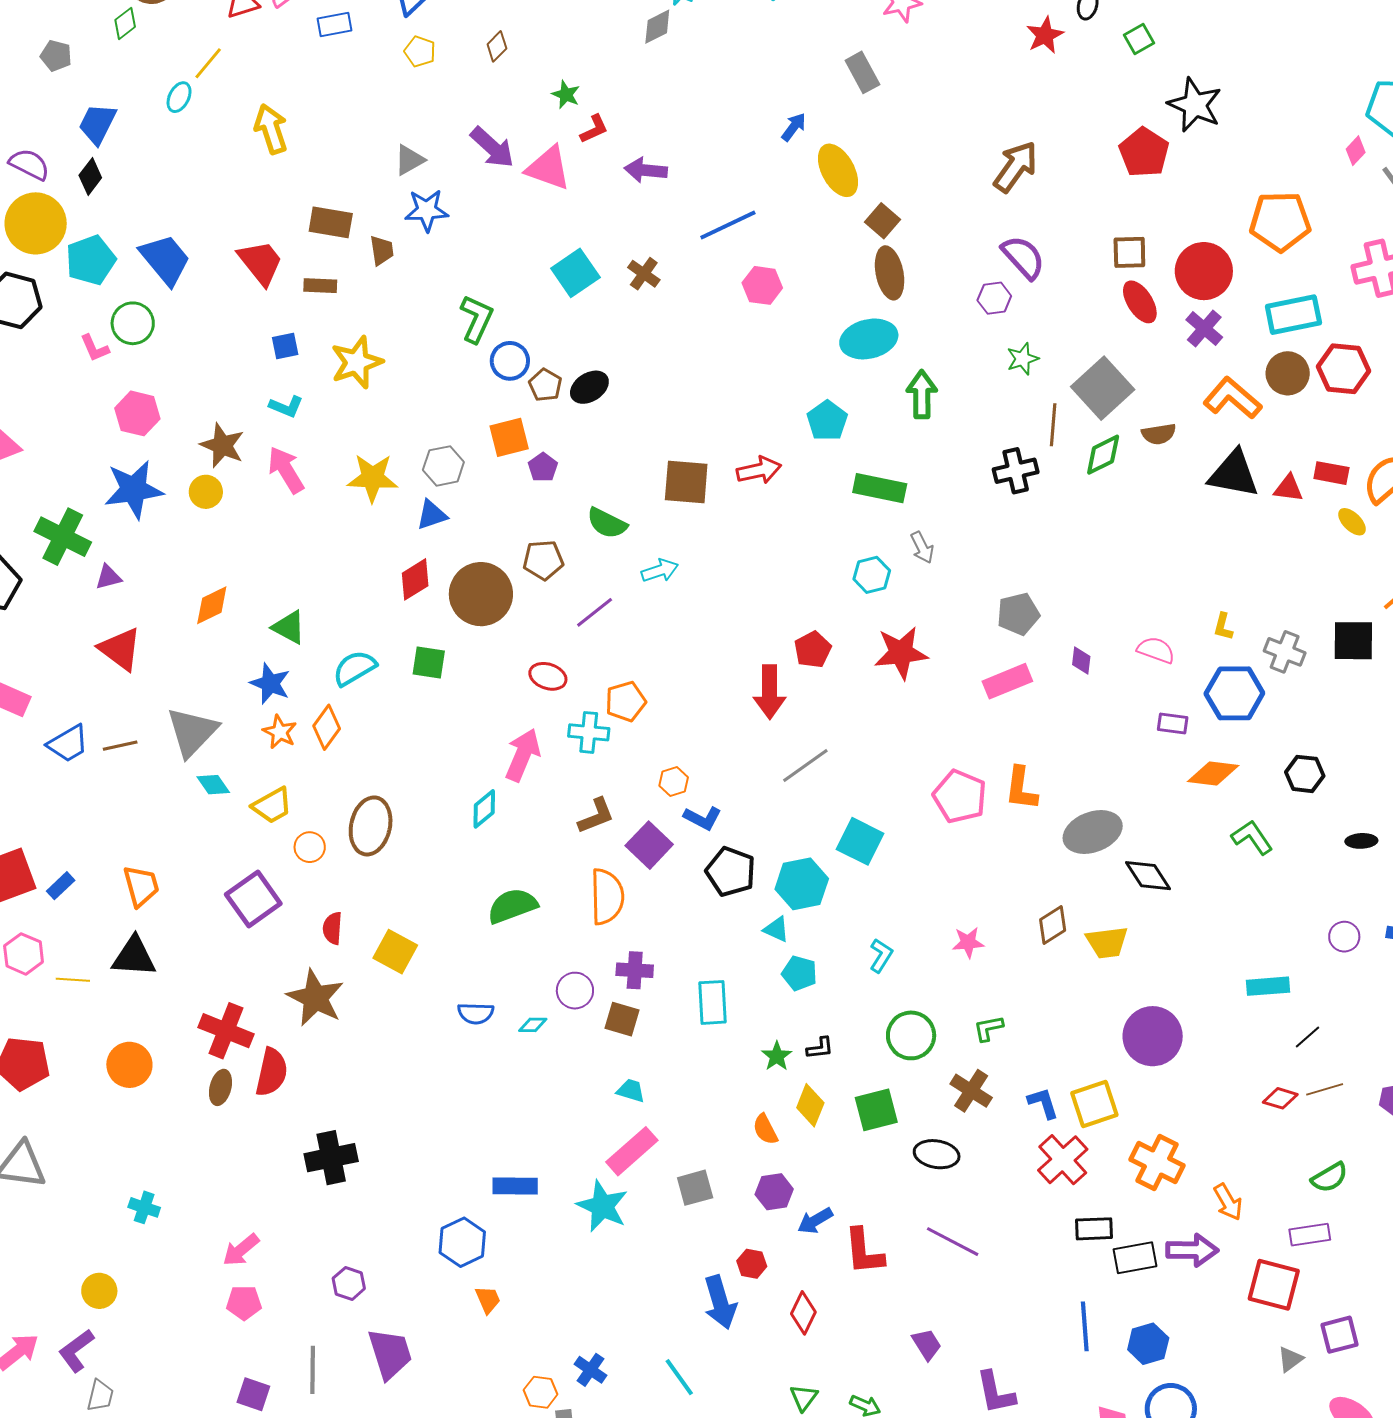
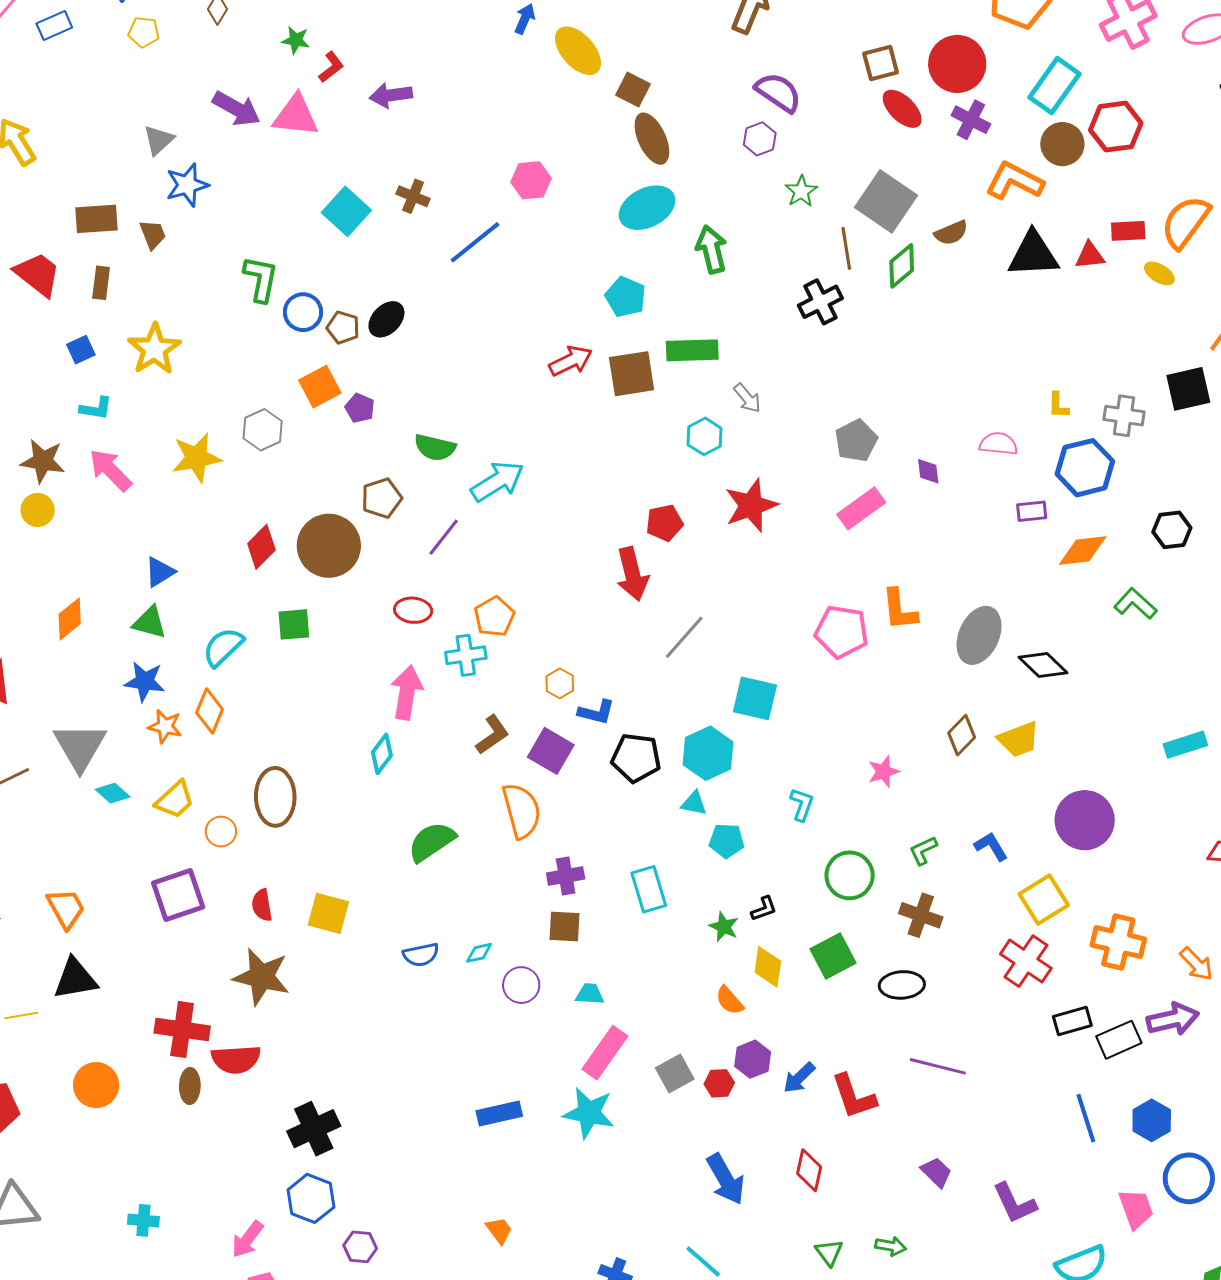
blue line: (728, 225) -> (475, 242), moved
brown rectangle: (320, 286) -> (101, 283), turned -72
cyan rectangle: (1293, 315) -> (1054, 86), turned -30
brown square: (686, 482) -> (632, 374), moved
blue triangle: (432, 515) -> (160, 572), moved
cyan arrow: (660, 571) -> (497, 481), size x1.5
red pentagon: (813, 650) -> (664, 523), turned 30
gray ellipse: (1093, 832) -> (979, 635), turned -32
purple square: (253, 899) -> (178, 895), turned 30
purple circle: (575, 991) -> (521, 985), moved
red semicircle: (272, 1072) -> (236, 1059), turned 87
blue L-shape: (1043, 1103) -> (991, 846), moved
blue hexagon: (462, 1242) -> (311, 1198), moved
red hexagon: (752, 1264) -> (719, 1083), moved

